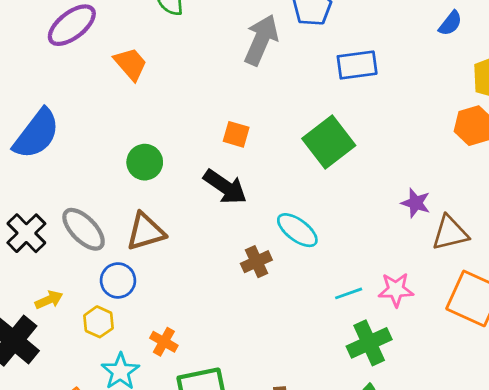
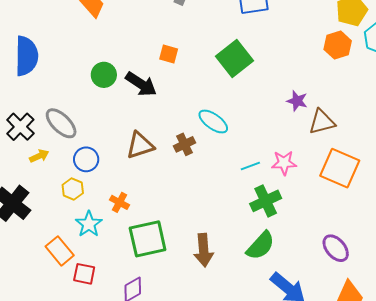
blue semicircle: (36, 134) -> (26, 56), turned -36
black arrow: (225, 187) -> (141, 84), moved
brown triangle: (146, 232) -> (140, 145), moved
yellow arrow: (49, 300) -> (39, 156), moved

